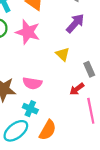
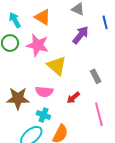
yellow triangle: (63, 54) -> (57, 66), moved, size x1.5
red arrow: (77, 89) -> (73, 98), moved

